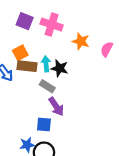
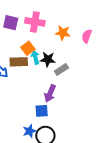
orange square: (20, 53) -> (28, 48), moved
gray rectangle: (47, 86) -> (61, 69), moved, turned -56
purple arrow: (56, 107) -> (50, 93), turned 66

